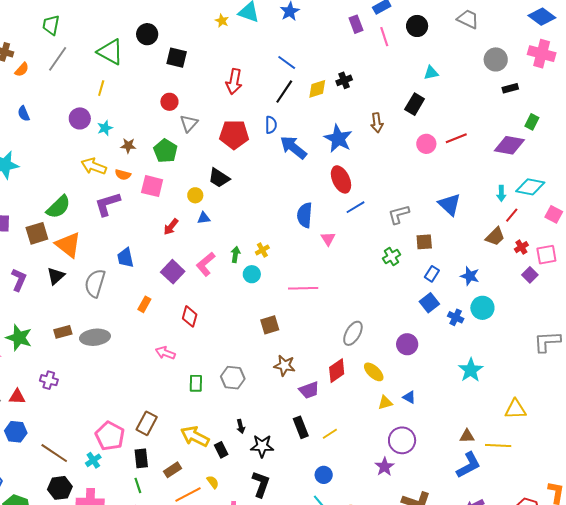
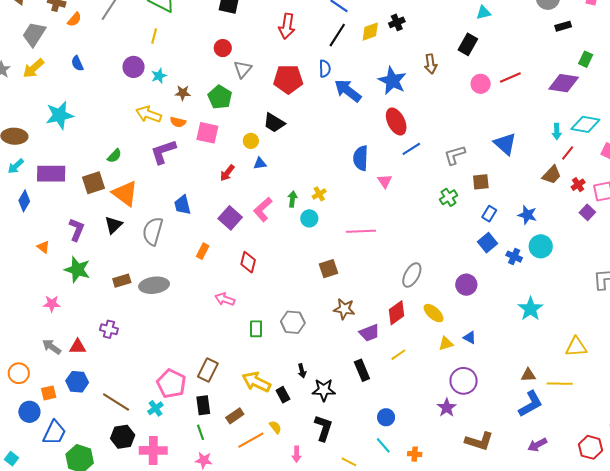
green semicircle: (58, 207) -> (114, 156), size x0.6
green star: (19, 338) -> (77, 270), moved
yellow line: (330, 434) -> (398, 355), moved

